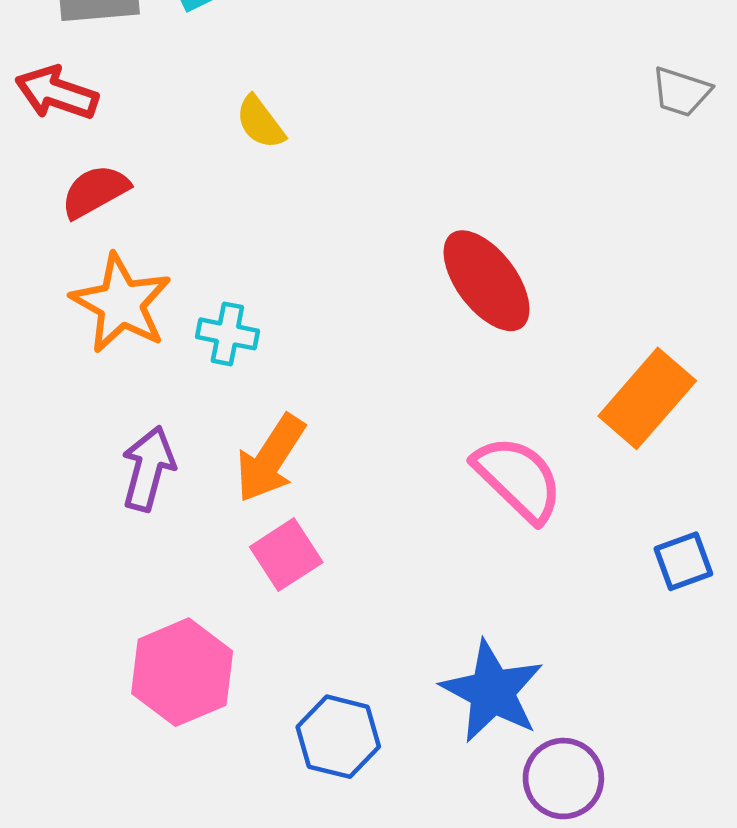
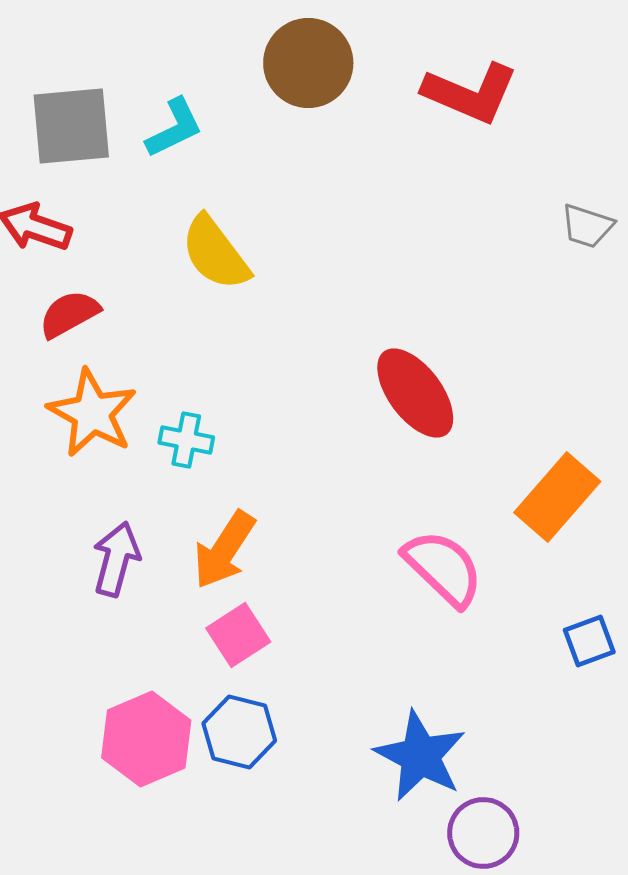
yellow semicircle: (260, 122) -> (215, 253), size x1.6
blue hexagon: (338, 737) -> (239, 732), moved

